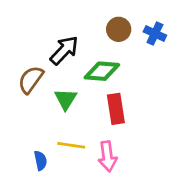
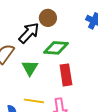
brown circle: (119, 29) -> (48, 18), moved

